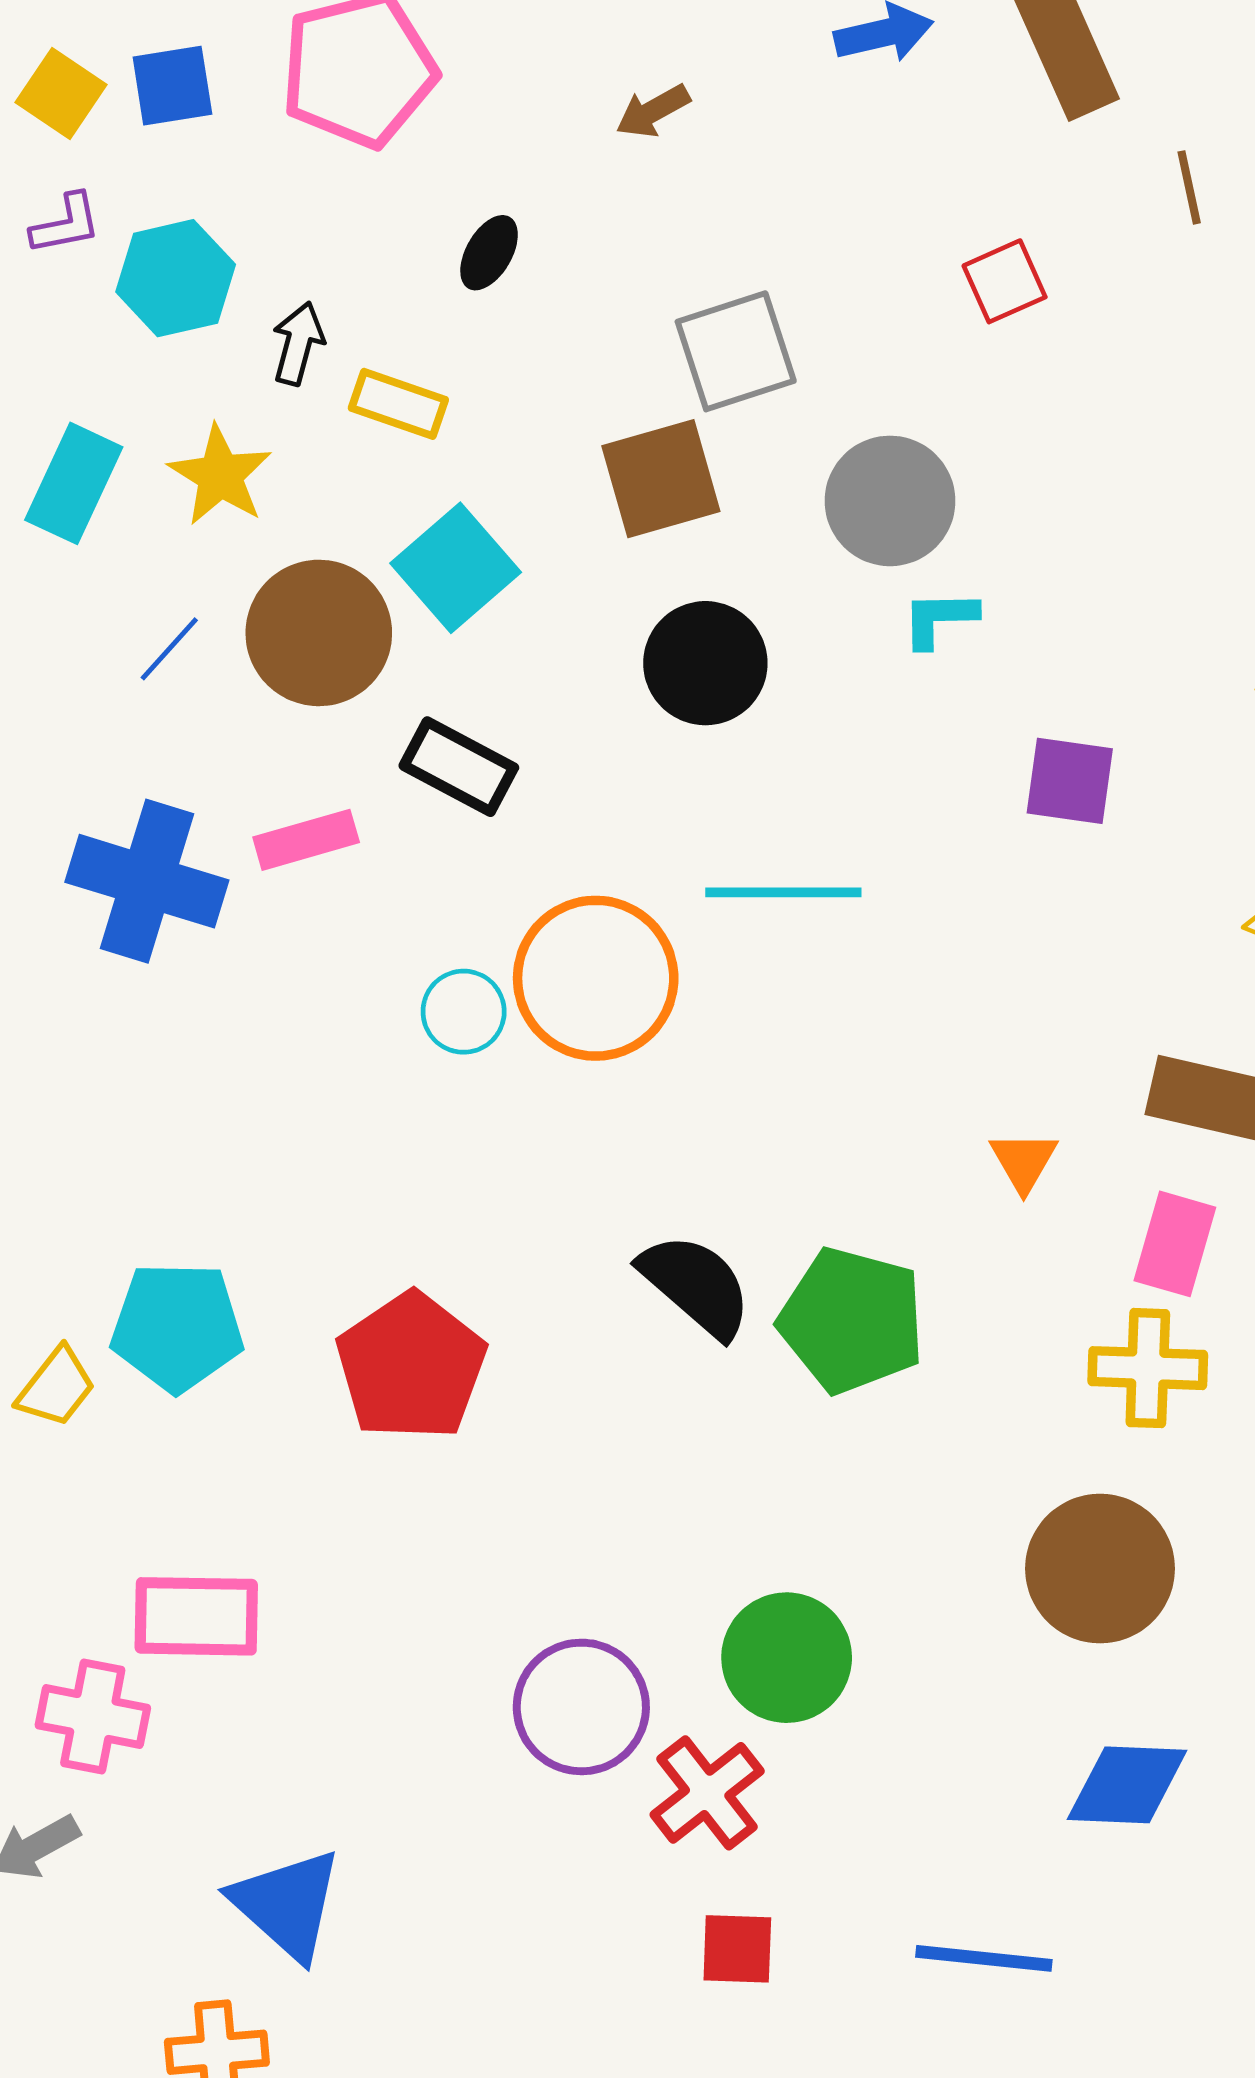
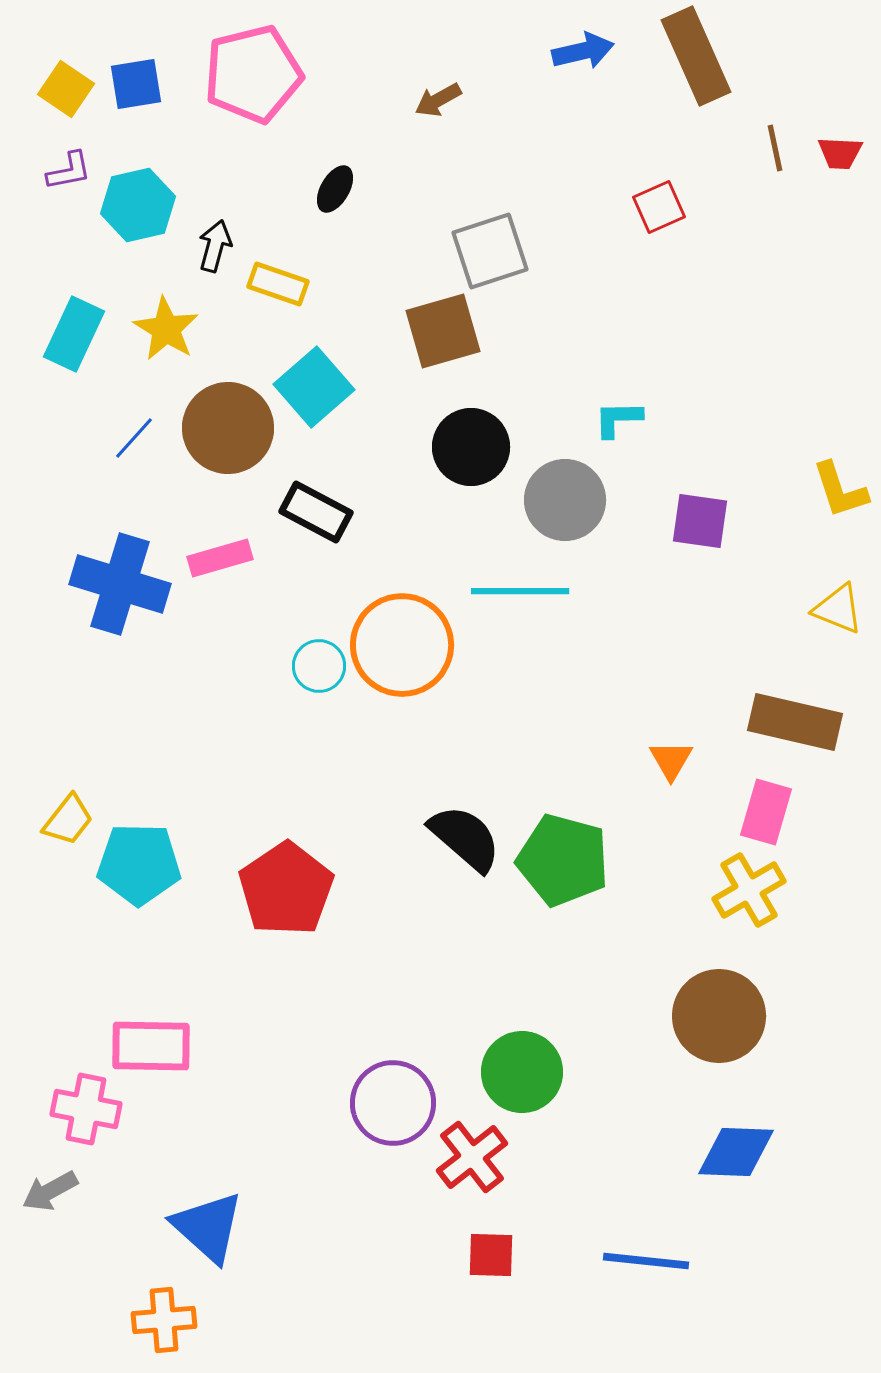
gray circle: (890, 501) -> (565, 500), moved
yellow cross: (1148, 1368) -> (749, 890), turned -32
yellow trapezoid: (56, 1387) -> (68, 820), moved

